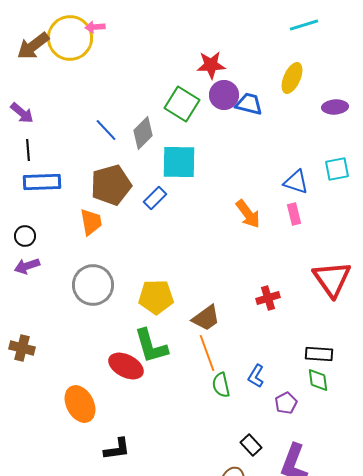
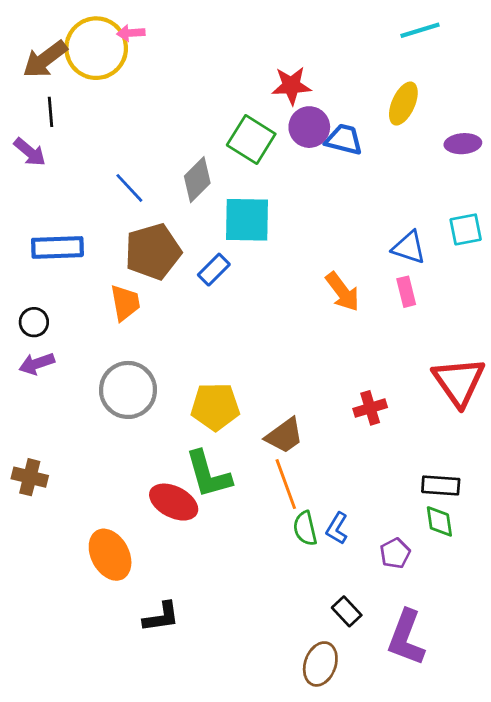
blue line: (106, 130) -> (129, 188), moved
black line: (28, 150) -> (51, 112), moved
blue L-shape: (256, 376) -> (337, 528), moved

